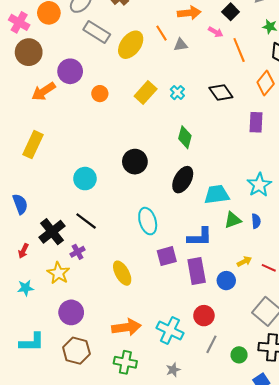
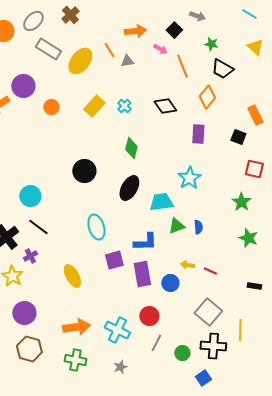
cyan circle: (85, 179) -> (30, 196), moved
cyan star: (259, 185) -> (189, 178), moved
yellow arrow: (244, 261) -> (187, 265), turned -144

